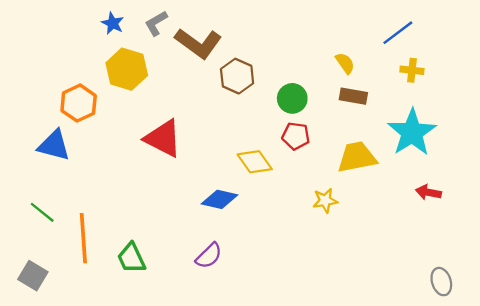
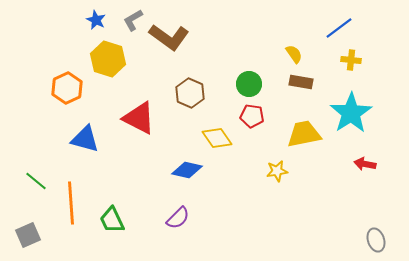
brown hexagon: (237, 76) -> (190, 93), moved
blue triangle: (54, 145) -> (85, 139), moved
gray square: (33, 276) -> (28, 235), turned 35

